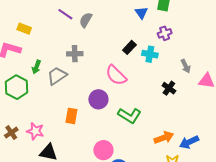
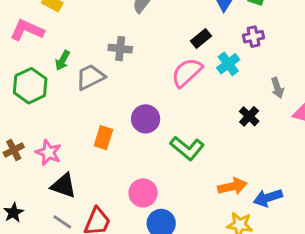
black rectangle: (129, 47) -> (201, 39), moved
cyan cross: (150, 54) -> (228, 64), turned 35
pink semicircle: (116, 75) -> (187, 72), moved, turned 85

